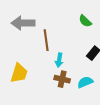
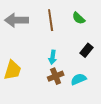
brown line: (46, 40) -> (51, 20), moved
brown cross: (62, 79) -> (56, 76), turned -35

